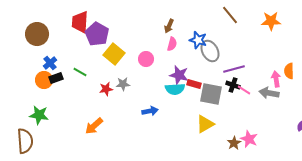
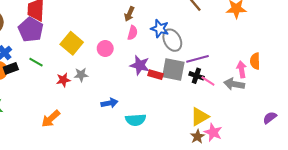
purple pentagon: (97, 34) -> (31, 30), moved
cyan semicircle: (175, 89) -> (136, 120), moved
gray square: (211, 94) -> (173, 69), moved
yellow triangle: (205, 124) -> (200, 117), moved

